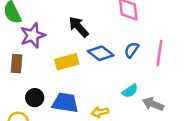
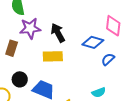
black arrow: (79, 27) -> (58, 33), moved
blue diamond: (101, 53) -> (93, 42), moved, turned -35

